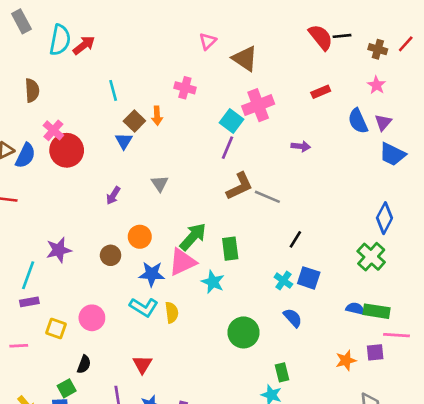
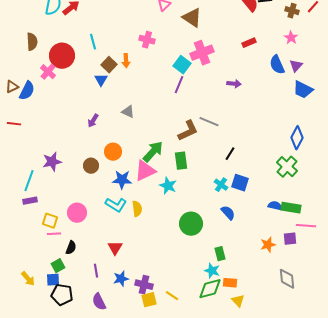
red circle: (67, 150) -> (62, 56), moved
gray triangle: (160, 184) -> (128, 112), turned -32
brown L-shape: (240, 186) -> (188, 131), moved
pink line: (19, 346) -> (54, 234), moved

